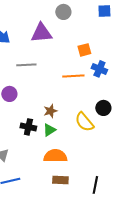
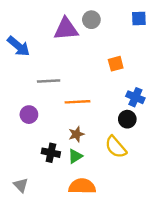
purple triangle: (41, 33) -> (66, 29), moved
blue cross: (99, 69) -> (135, 97), moved
orange line: (73, 76) -> (78, 102), moved
black circle: (103, 108) -> (127, 119), moved

